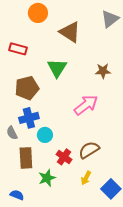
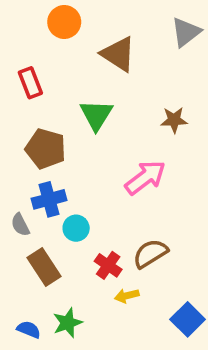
red rectangle: (18, 49) -> (30, 83), turned 54
brown pentagon: (27, 88) -> (46, 149), turned 30
brown rectangle: (26, 158) -> (44, 267), turned -30
green star: (47, 178) -> (68, 323), moved
yellow arrow: (86, 178) -> (127, 296), moved, turned 48

